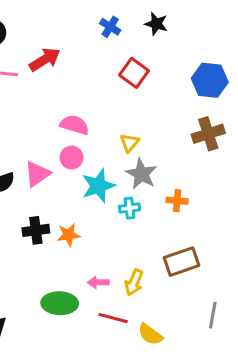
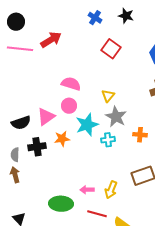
black cross: (36, 230) -> (37, 147), moved
orange star: (69, 235) -> (62, 139), moved

